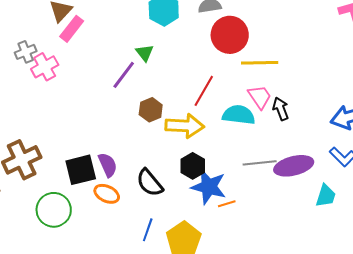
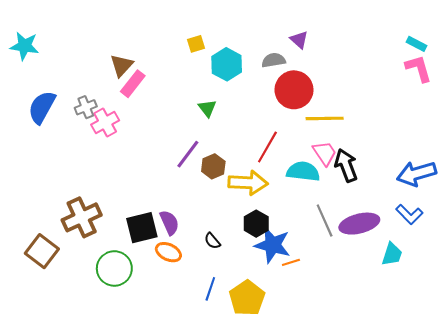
purple line: (124, 75) -> (188, 154), moved
black arrow: (281, 109) -> (346, 165), size x1.4
gray line: (260, 163) -> (325, 220), turned 72
black semicircle: (150, 183) -> (212, 241), size x0.6

